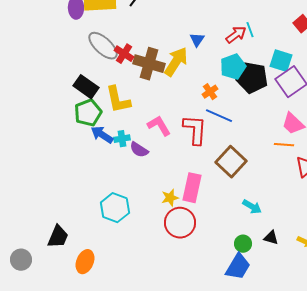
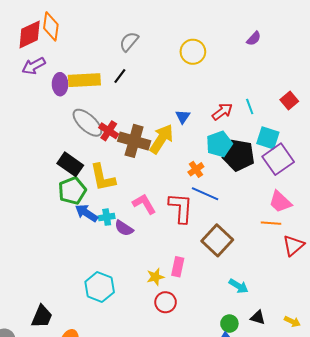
cyan line: (250, 30) -> (250, 106), moved
pink rectangle: (192, 188) -> (178, 267), size x0.7
red circle: (180, 223) -> (166, 302), size x0.7

